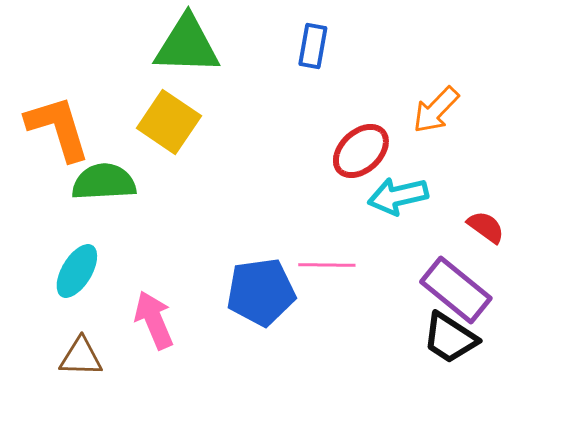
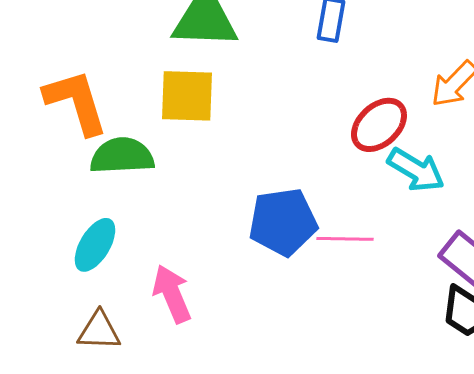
yellow square: (169, 122) -> (187, 96), turned -32
cyan arrow: (398, 196) -> (416, 170), turned -136
blue pentagon: (261, 292) -> (283, 222), moved

